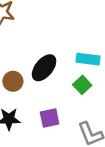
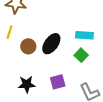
brown circle: (13, 81) -> (28, 46), moved

